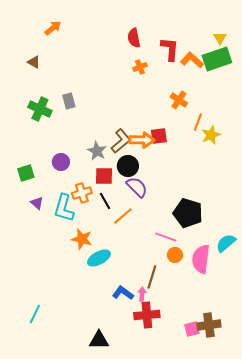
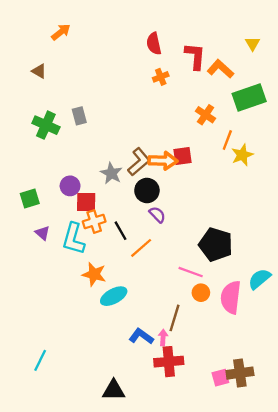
green rectangle: (217, 59) -> (249, 98), moved
red square: (104, 176) -> (86, 202), moved
purple semicircle: (137, 187) -> (157, 215), size x0.7

